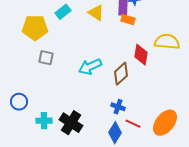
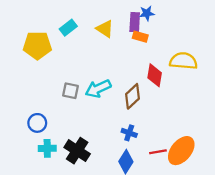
gray square: (46, 58) -> (70, 91), moved
blue circle: (19, 102) -> (37, 123), moved
red line: (133, 124) -> (158, 152), moved, turned -35

